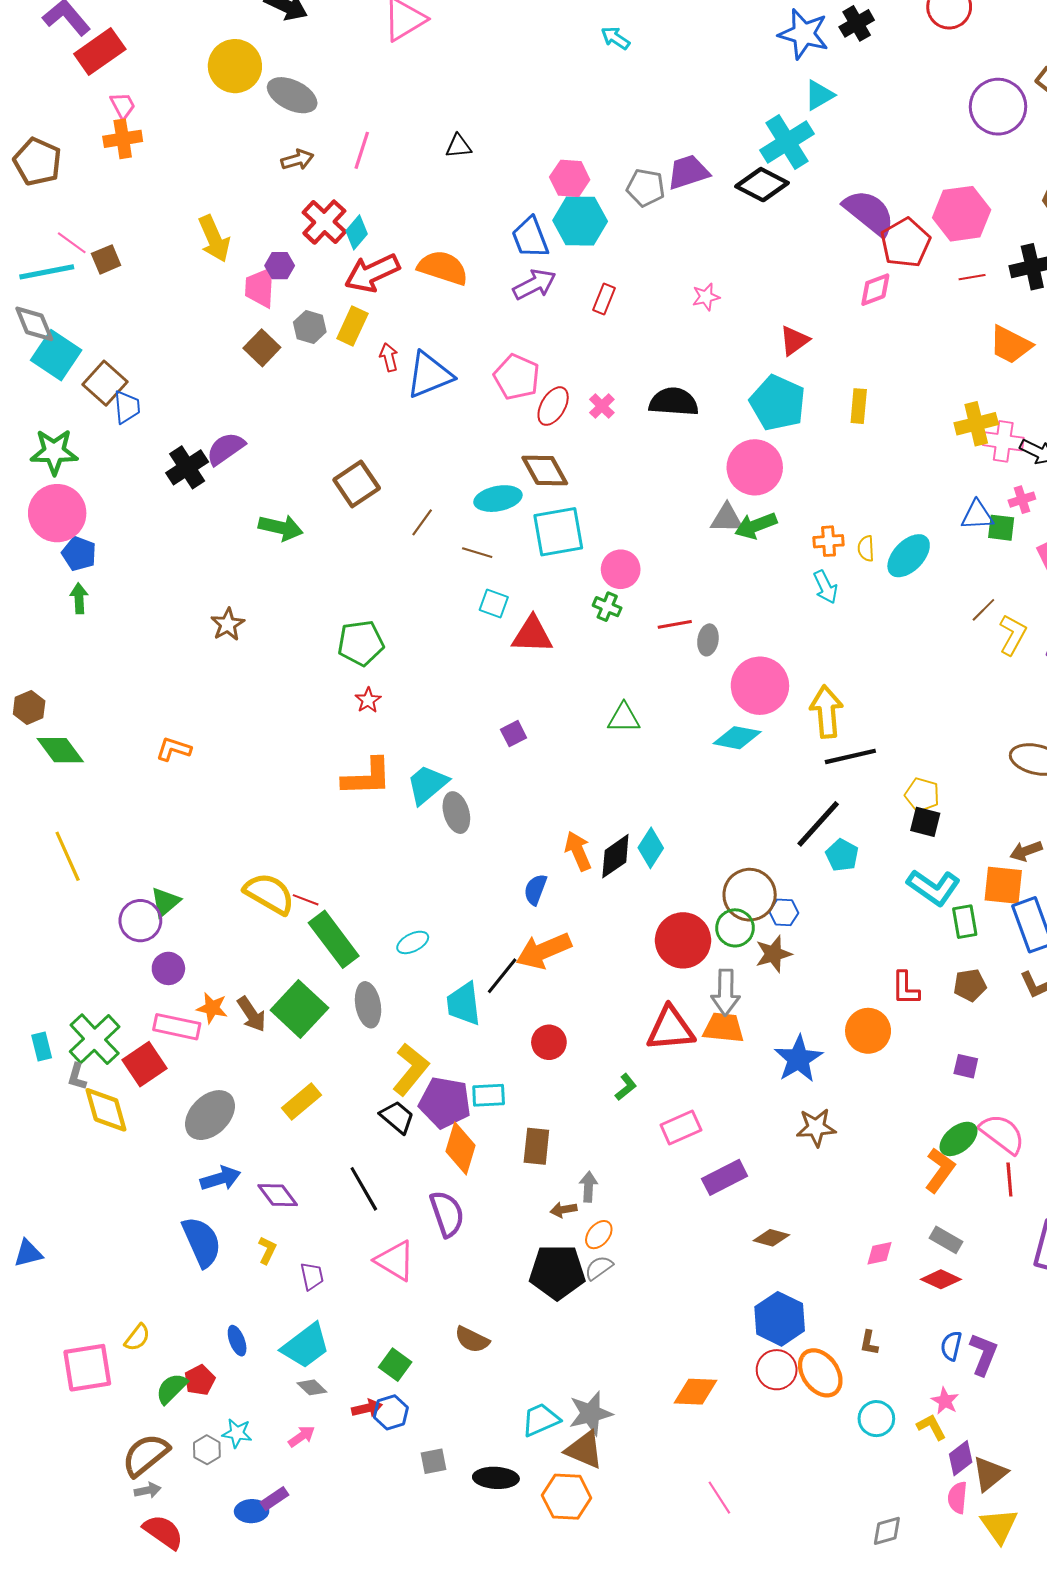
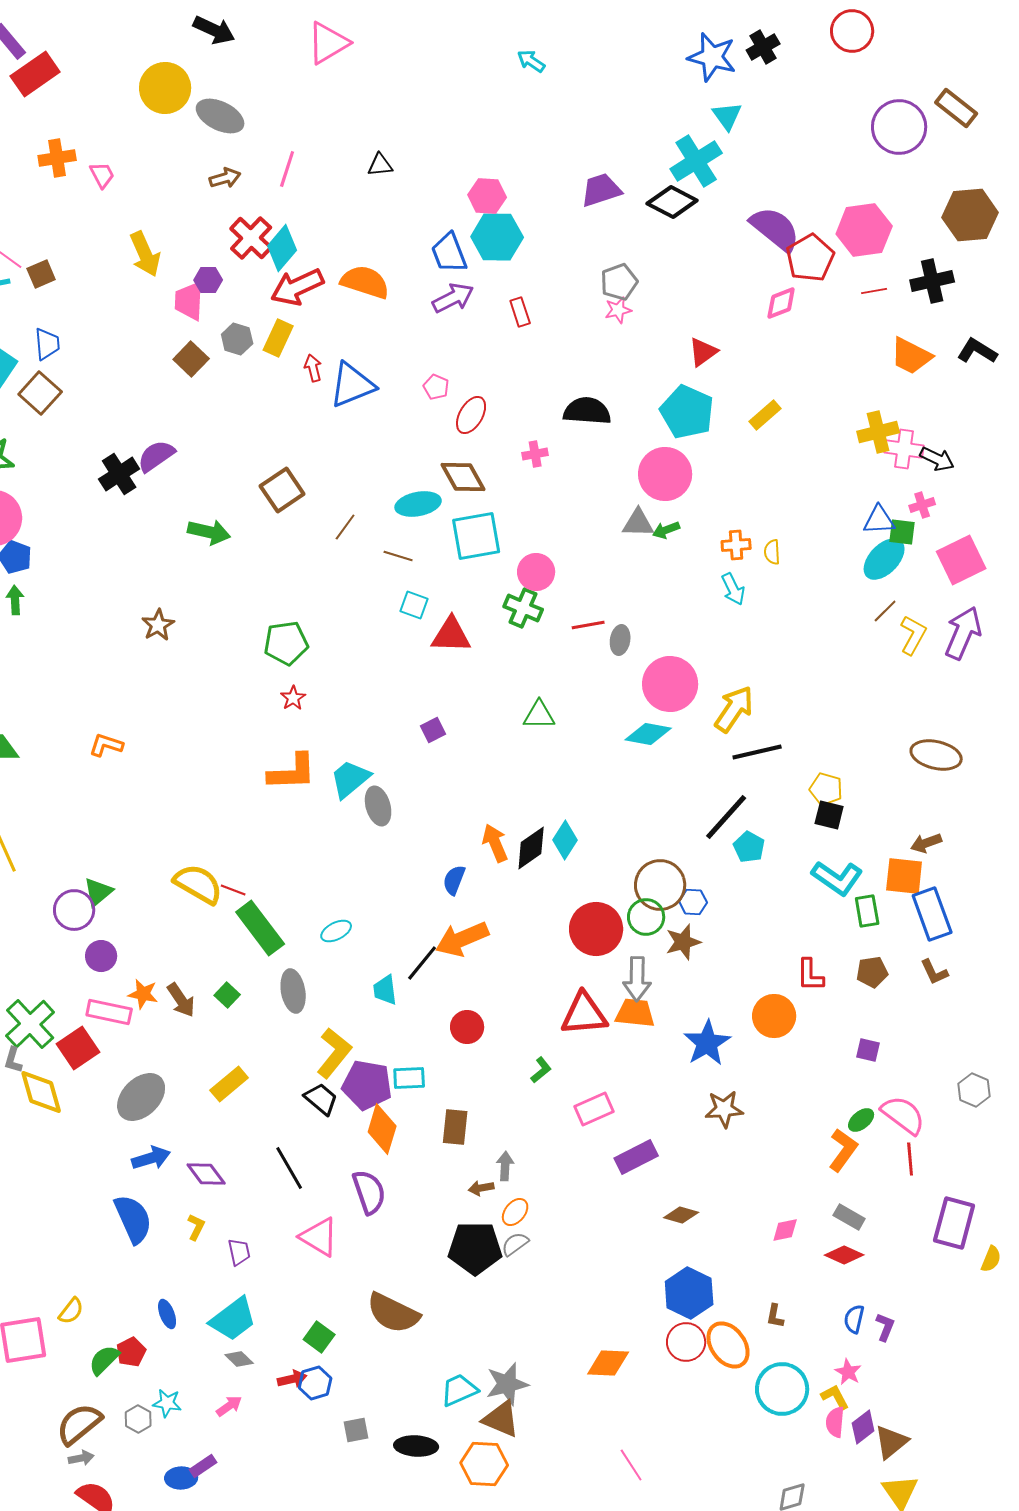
cyan triangle: (819, 95) -> (727, 116), turned -36
pink trapezoid: (123, 106) -> (102, 175), moved
gray pentagon: (646, 188) -> (619, 282), moved, turned -30
cyan diamond: (357, 232) -> (282, 248), size x1.4
red rectangle: (604, 299) -> (520, 312), turned -40
pink pentagon: (517, 377) -> (436, 387), size x0.6
pink cross: (602, 406) -> (535, 454), moved, turned 35
yellow rectangle: (859, 406) -> (765, 415), turned 44
blue trapezoid: (127, 407) -> (47, 344), moved
green arrow: (756, 526) -> (666, 530), size x0.7
cyan ellipse: (909, 556) -> (884, 559), moved
green cross: (607, 607) -> (523, 608), size x1.4
yellow arrow: (826, 712) -> (734, 709), turned 39
cyan trapezoid: (464, 1004) -> (385, 990), size x0.7
green square: (299, 1009) -> (227, 995), size x0.5
green ellipse: (959, 1139) -> (861, 1120), size x0.7
brown semicircle: (472, 1340) -> (393, 1313), size x1.6
purple L-shape: (983, 1354) -> (885, 1327), size x0.7
cyan circle: (876, 1419) -> (782, 1389), size x1.5
pink semicircle: (957, 1498) -> (835, 1422), moved

